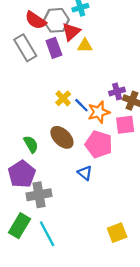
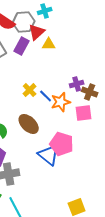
purple rectangle: (54, 48) -> (22, 46), turned 48
pink pentagon: (99, 144) -> (62, 144), moved
blue triangle: (85, 173) -> (49, 155), size x1.6

